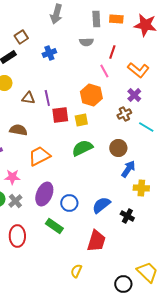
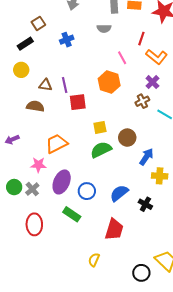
red line: (112, 52) -> (141, 39), moved
yellow square: (81, 120) -> (100, 127), moved
brown semicircle: (18, 130) -> (35, 106), moved
green semicircle: (82, 148) -> (101, 150), moved
brown circle: (118, 148) -> (127, 138), moved
pink star: (12, 177) -> (38, 165), moved

